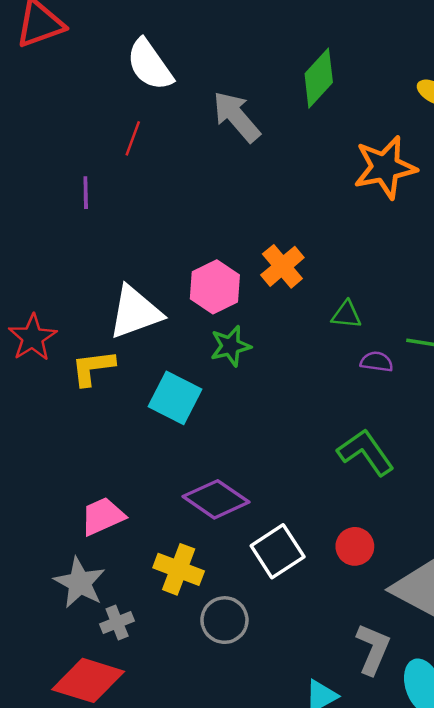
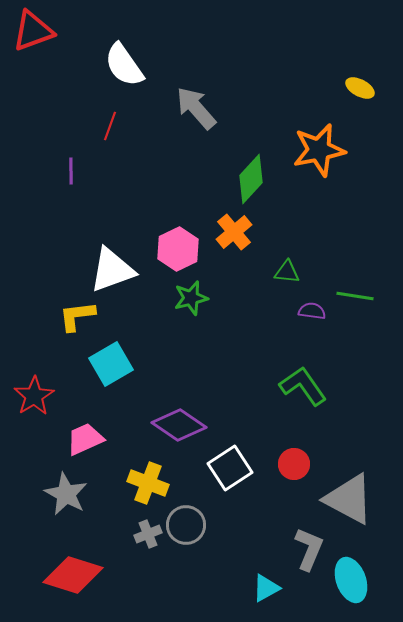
green diamond: (319, 78) -> (251, 179), moved
red star: (33, 338) -> (34, 396), moved
cyan square: (175, 398) -> (111, 364), moved, turned 33
gray cross: (117, 622) -> (148, 534), moved

